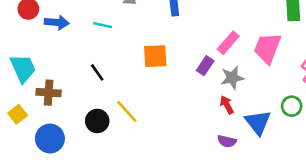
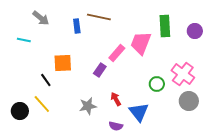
pink trapezoid: (267, 48) -> (141, 43), moved
black line: (97, 72) -> (46, 80), moved
gray star: (232, 78) -> (88, 106), moved
green circle: (292, 106) -> (157, 84), moved

